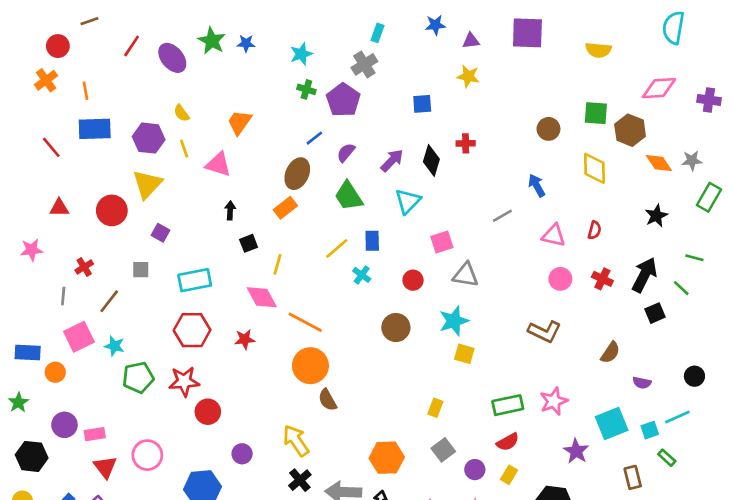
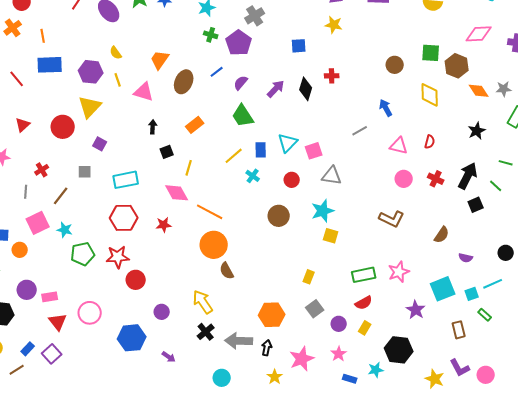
brown ellipse: (297, 174) -> (184, 82), moved
cyan triangle: (408, 201) -> (288, 143), moved
red triangle: (59, 208) -> (23, 125), turned -42

